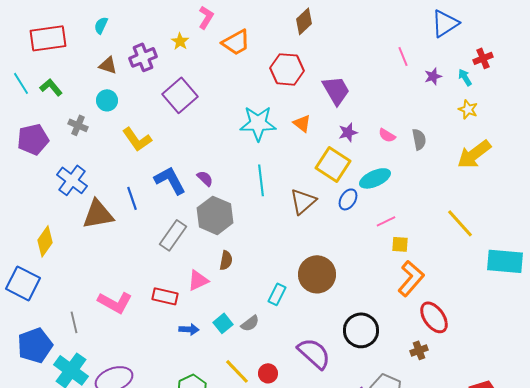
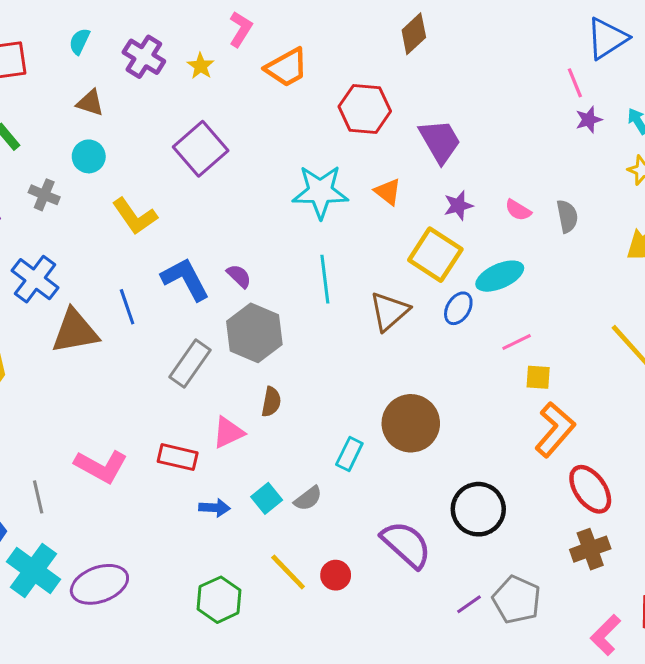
brown diamond: (304, 21) -> (414, 34), moved
pink line: (403, 56) -> (575, 83), moved
purple cross: (143, 57) -> (144, 57), moved, turned -36
brown cross: (419, 350) -> (590, 549), moved, size x1.4

